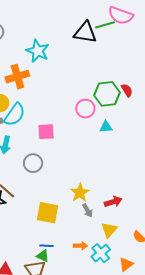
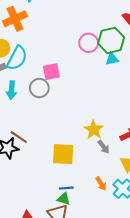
green hexagon: (107, 94) -> (111, 40), moved
gray circle: (33, 163) -> (39, 88), moved
orange arrow: (80, 246) -> (101, 184), turned 64

